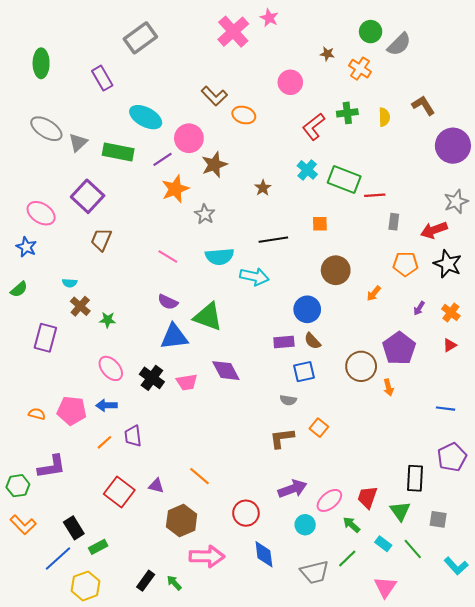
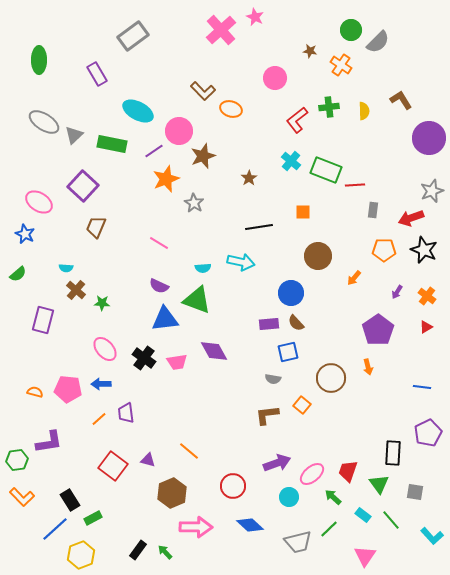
cyan semicircle: (220, 257) -> (203, 268), moved, size x0.6
brown circle: (361, 366) -> (331, 378), moved
blue diamond: (264, 554) -> (250, 525), turned -40

